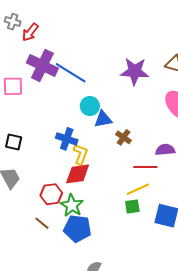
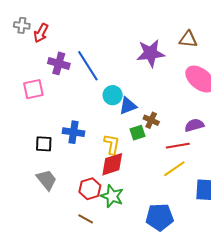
purple cross: (42, 65) -> (59, 63), size x0.7
blue line: (71, 73) -> (88, 66), turned 36
blue cross: (67, 139) -> (73, 132), moved
green square: (132, 206) -> (137, 133), moved
blue pentagon: (77, 229) -> (160, 217), moved

